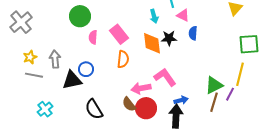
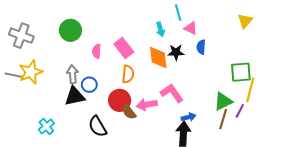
green circle: (80, 16) -> (70, 30), moved
gray cross: (21, 22) -> (21, 36), turned -30
green square: (249, 44) -> (241, 72), moved
yellow star: (30, 57) -> (31, 72), size x1.6
gray arrow: (55, 59) -> (73, 74), moved
gray line: (34, 75) -> (14, 75), moved
brown semicircle: (129, 104) -> (129, 112), moved
red circle: (146, 108) -> (120, 100), moved

